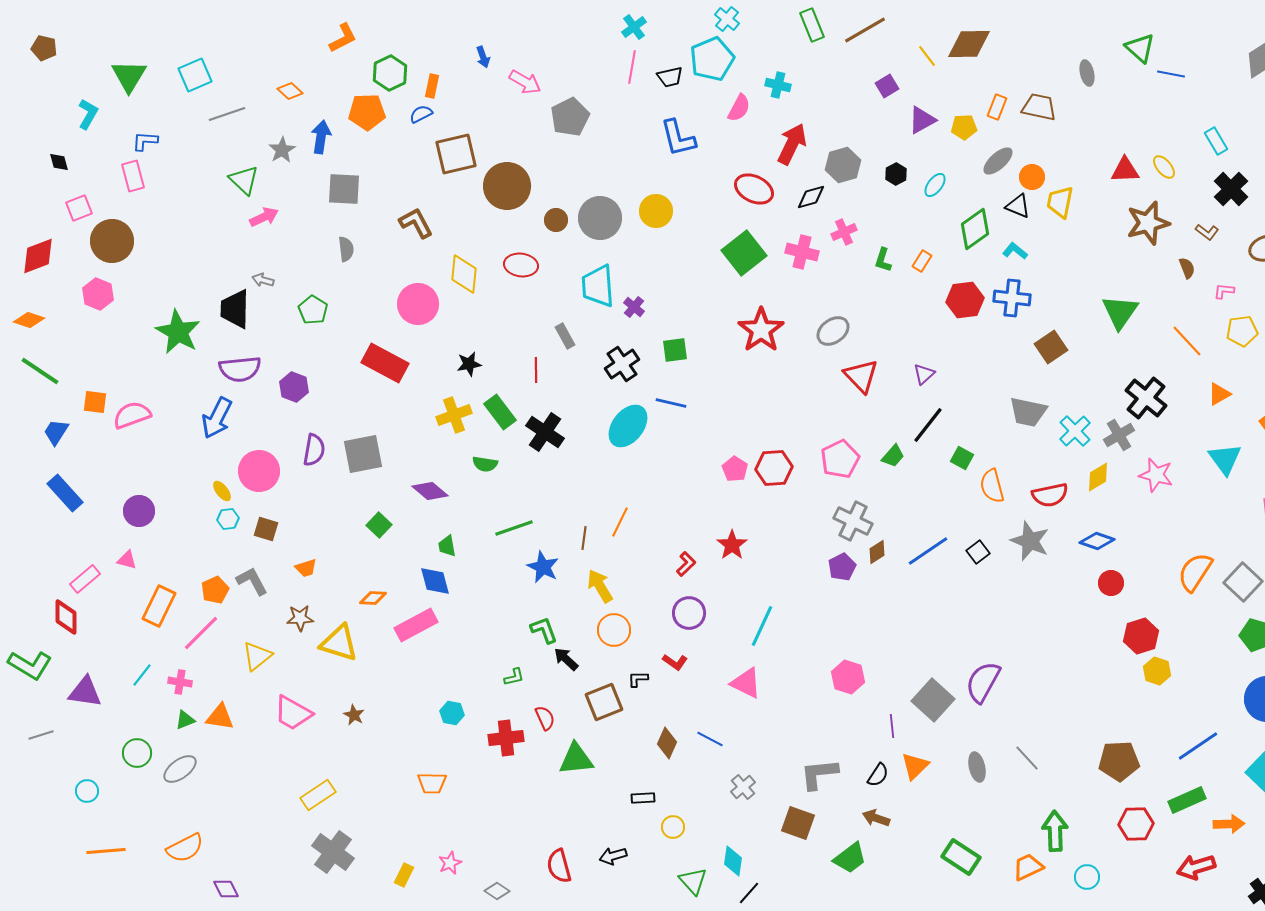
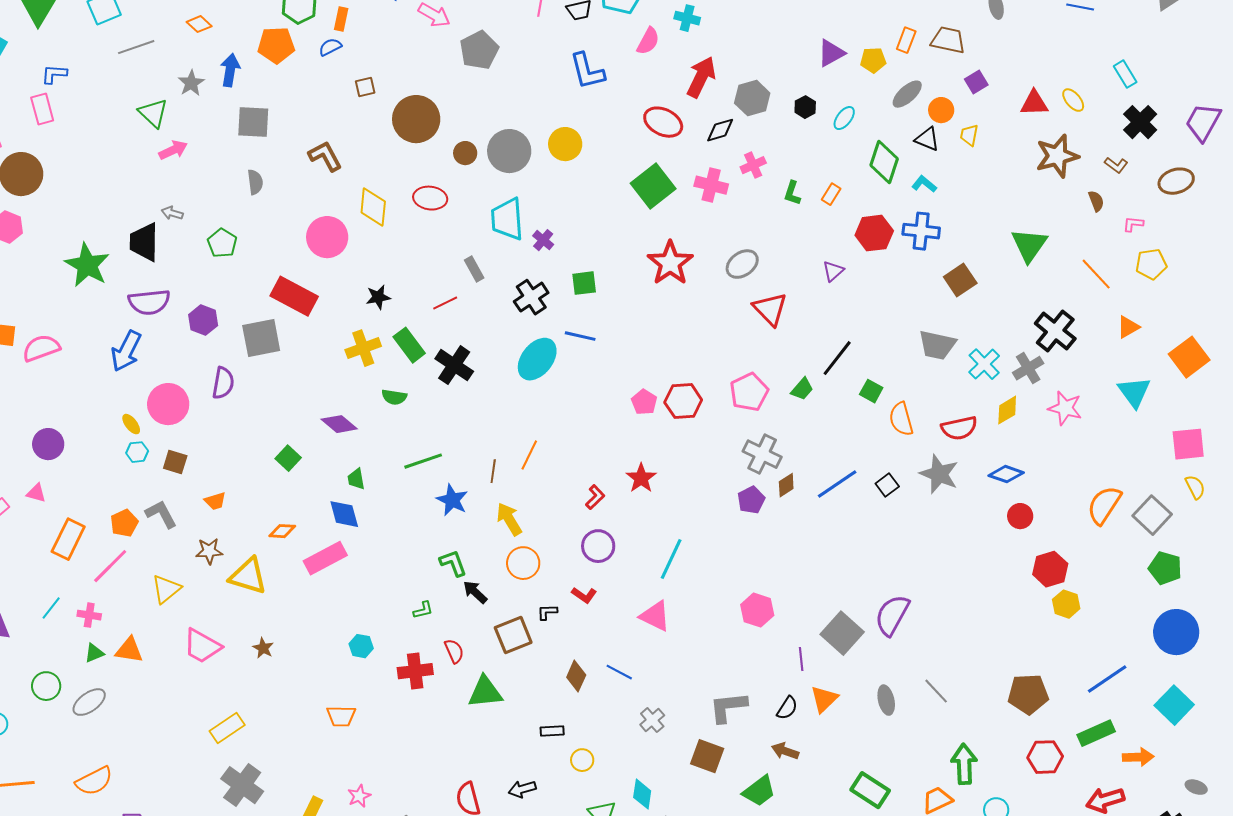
purple square: (887, 86) -> (976, 82), moved
brown square: (456, 154) -> (365, 87), size x0.5
yellow trapezoid: (1060, 202) -> (969, 135), size x0.7
green diamond: (975, 229) -> (884, 162), turned -36
red line: (536, 370) -> (445, 303), turned 65
purple triangle: (924, 374) -> (833, 271), moved
gray square: (363, 454) -> (261, 338), moved

